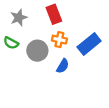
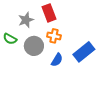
gray star: (19, 18) -> (26, 20), moved
blue rectangle: (89, 44) -> (84, 52), moved

